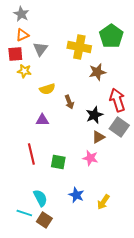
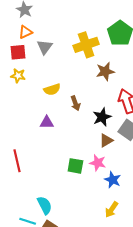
yellow cross: (79, 47) -> (86, 45), turned -30
yellow star: (24, 71) -> (18, 76), moved
red line: (31, 154) -> (17, 161), moved
green square: (58, 162) -> (75, 166), moved
blue star: (76, 195) -> (113, 180), moved

